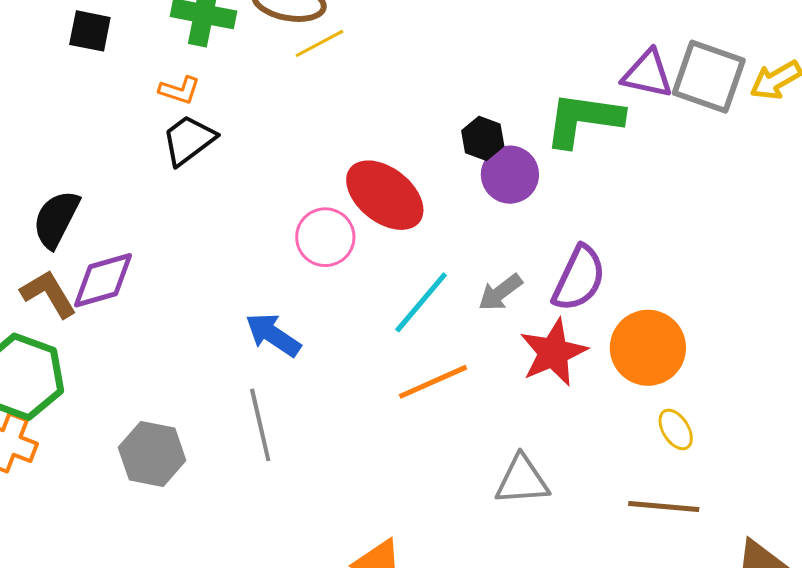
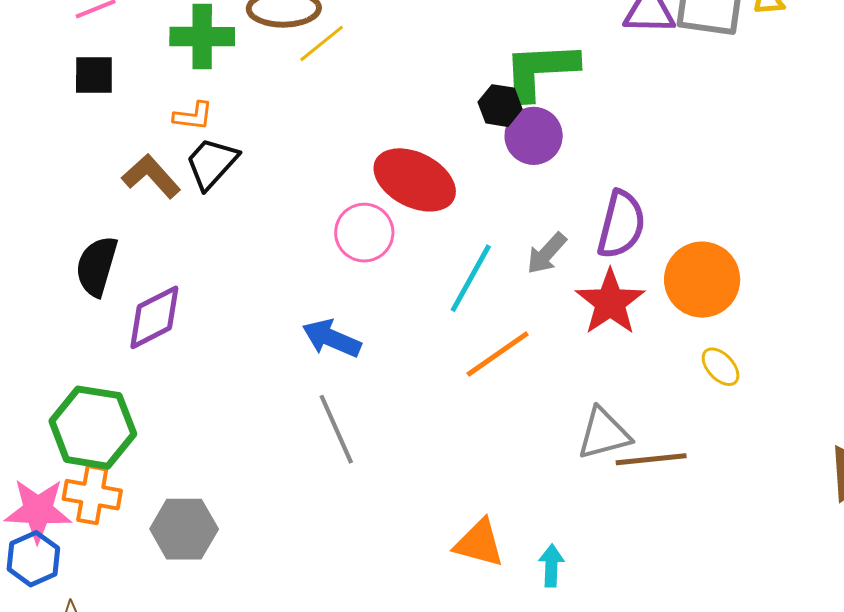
green L-shape: (583, 119) -> (540, 70), moved
brown L-shape: (49, 294) -> (151, 176), moved
yellow ellipse: (676, 429) -> (721, 367), moved
gray hexagon: (152, 454) -> (184, 529), moved
brown line: (664, 507) -> (651, 459), moved

